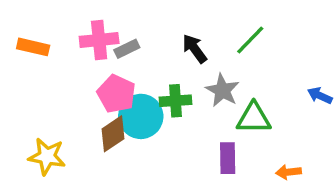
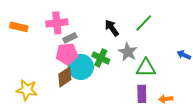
gray rectangle: (127, 49) -> (70, 38), moved
pink pentagon: (116, 94) -> (67, 54), turned -30
green cross: (176, 101) -> (101, 58), turned 30
purple rectangle: (228, 158) -> (142, 94), moved

